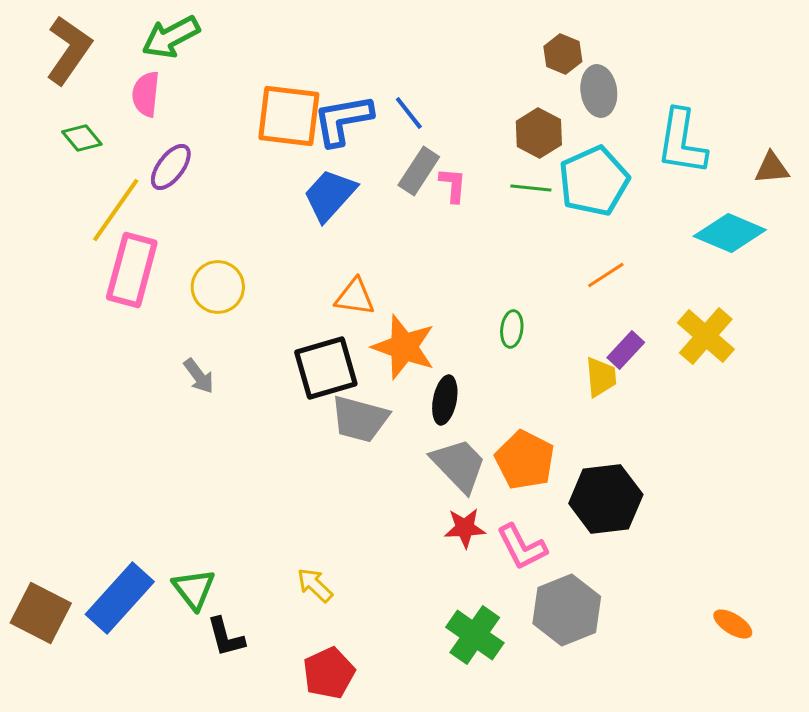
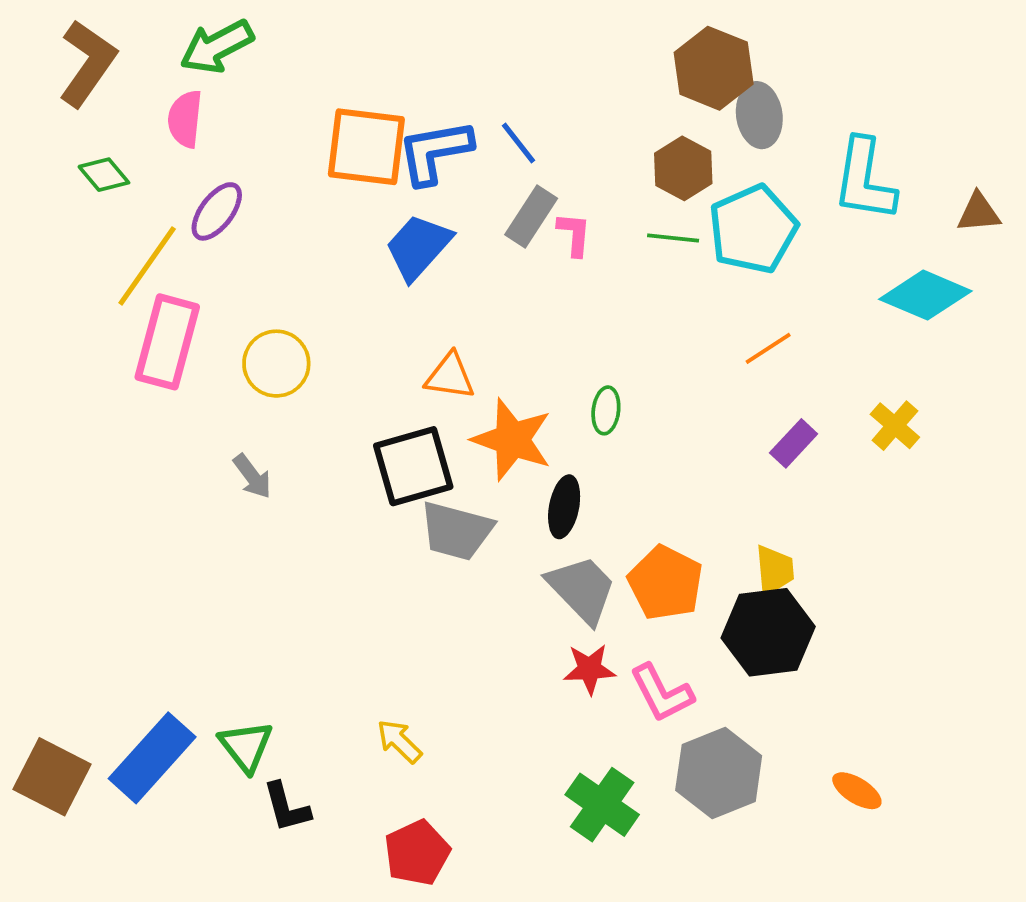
brown hexagon: (563, 54) -> (714, 68), size x1.6
green ellipse: (512, 329) -> (606, 410), moved
yellow cross: (706, 336) -> (895, 426), size x0.7
yellow trapezoid: (601, 377) -> (775, 570), moved
orange ellipse: (733, 624) -> (857, 791), moved

